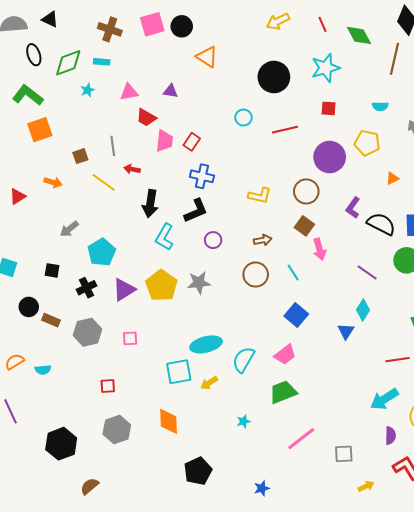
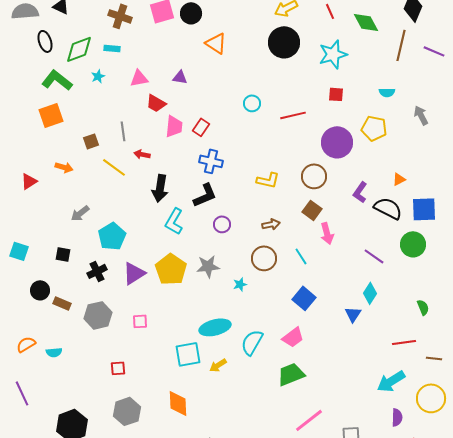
black circle: (274, 77) -> (284, 42), moved
green L-shape: (28, 95) -> (57, 80), moved
orange triangle: (392, 178) -> (399, 179), moved
cyan star: (243, 421) -> (240, 284), moved

